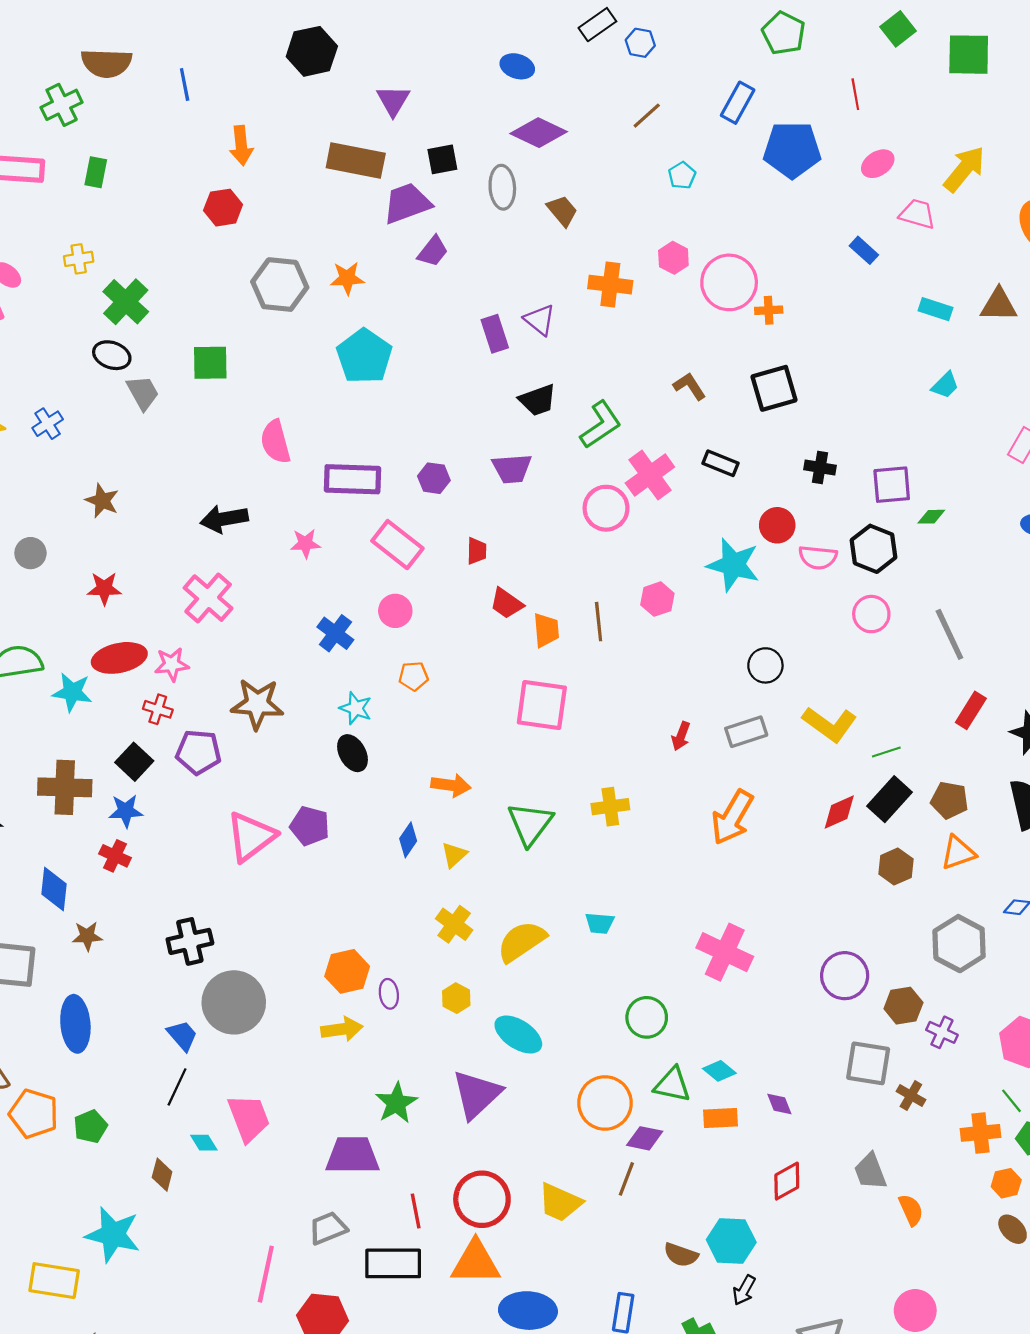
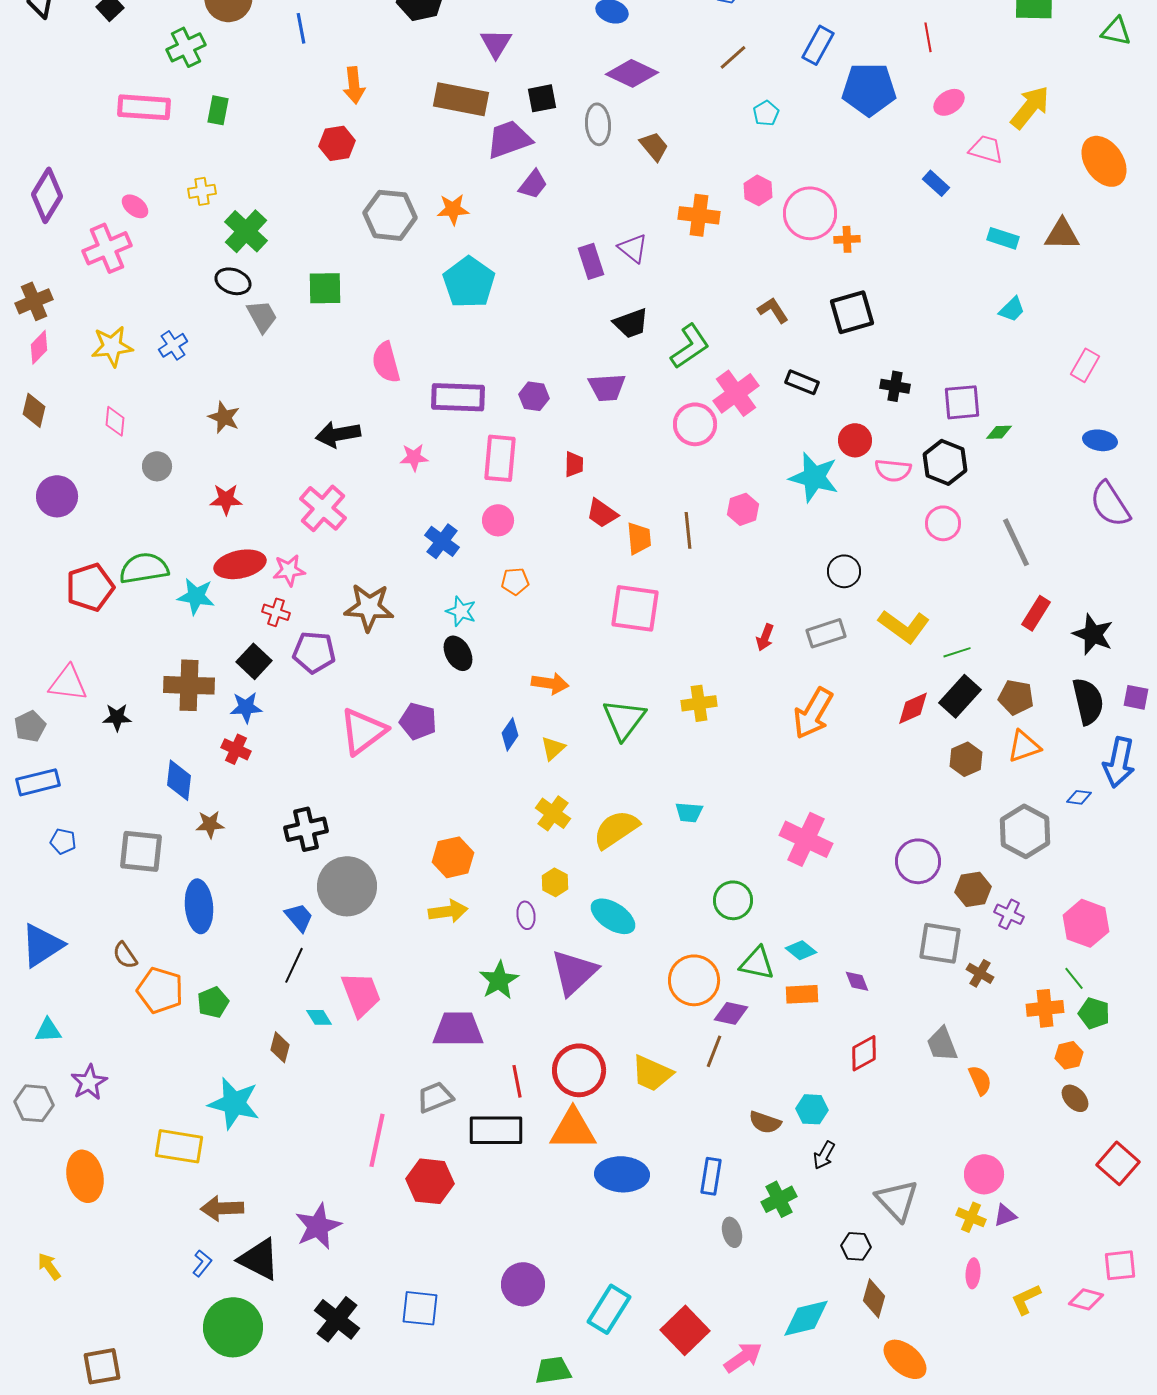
pink rectangle: (397, 545) -> (500, 458), turned 57
purple ellipse: (389, 994) -> (526, 915), moved
cyan hexagon: (731, 1241) -> (812, 1109), size x0.7

